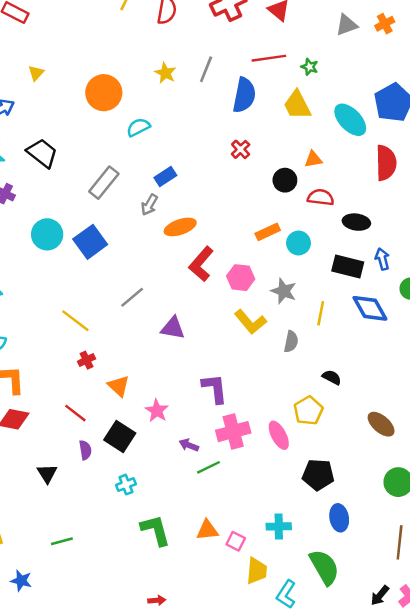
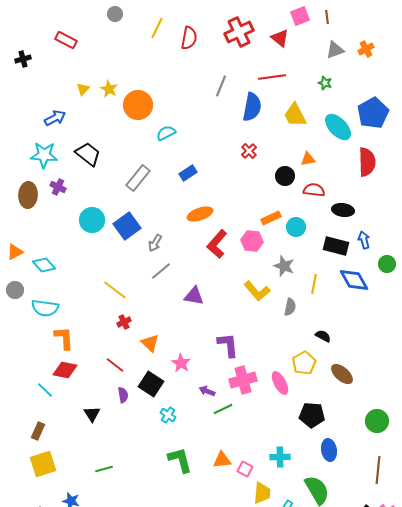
green star: (310, 67) -> (325, 83), moved
yellow star: (165, 73) -> (109, 89), moved
gray arrow: (149, 205) -> (155, 243), moved
pink hexagon: (241, 278) -> (252, 241), moved
brown ellipse: (381, 424) -> (342, 374), moved
cyan cross: (126, 485) -> (168, 415), moved, turned -35

